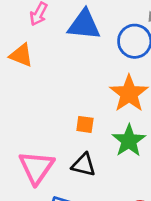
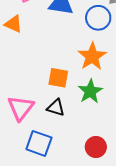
orange square: (85, 124) -> (58, 78), size x1.5

